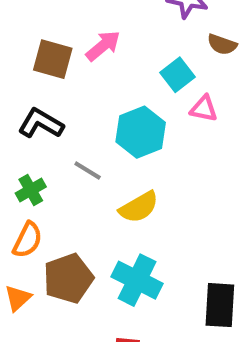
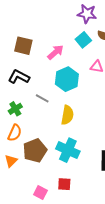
pink arrow: (103, 46) -> (55, 52), moved
cyan square: (178, 75) -> (83, 40), moved
yellow semicircle: (139, 207) -> (67, 115), turned -48

